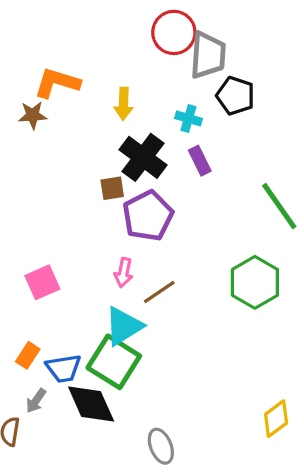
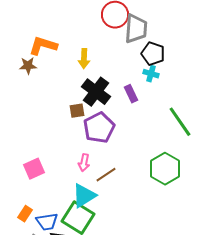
cyan cross: (188, 118) -> (151, 74), moved

